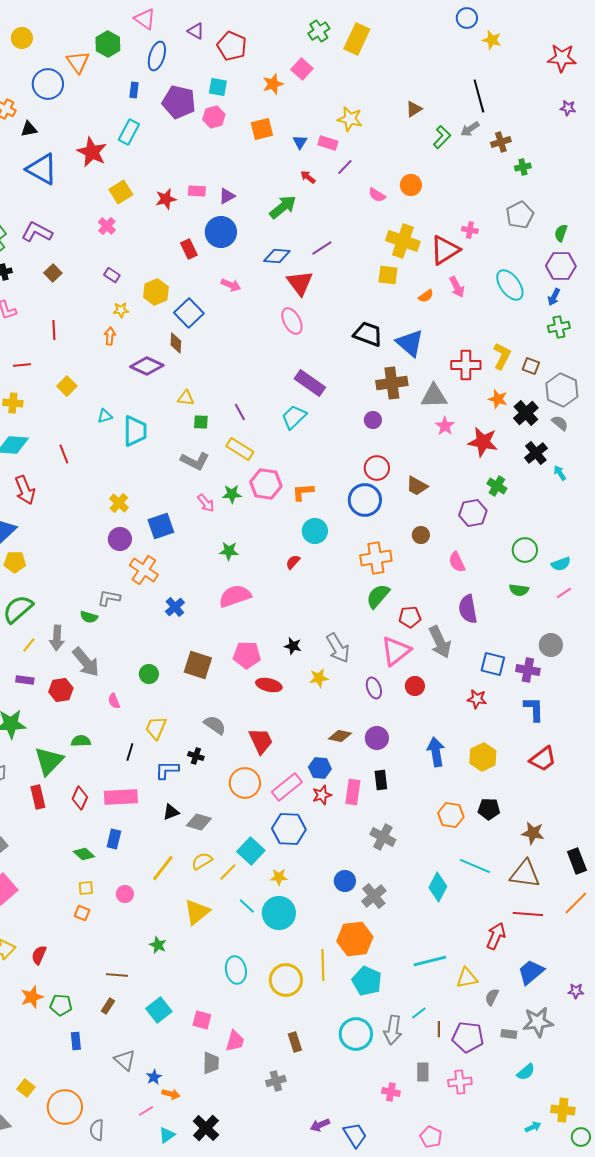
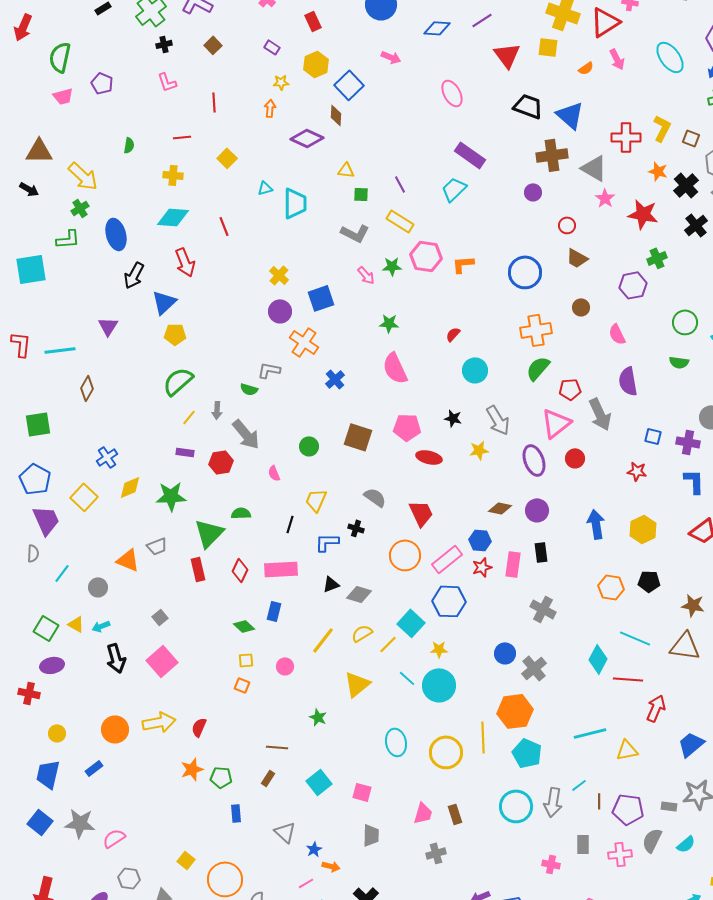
red rectangle: (189, 249) -> (313, 21), moved
red triangle: (300, 283) -> (507, 55), moved
gray triangle: (434, 396) -> (594, 168), turned 32
red circle: (377, 468) -> (567, 225), moved, size x0.7
green cross: (497, 486) -> (657, 258), turned 36
cyan circle: (315, 531) -> (475, 370), moved
pink semicircle: (235, 596) -> (395, 368), turned -96
gray arrow: (57, 638) -> (217, 410), size x0.7
blue square: (493, 664) -> (653, 436), size x0.7
purple ellipse: (374, 688) -> (534, 460), size x1.4
red line: (528, 914) -> (628, 679), moved
gray semicircle: (492, 997) -> (652, 840), moved, size x1.4
pink trapezoid: (235, 1041) -> (423, 813), moved

